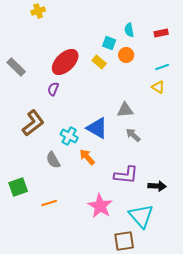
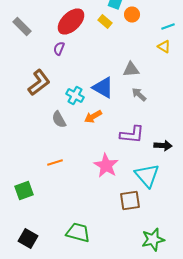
orange arrow: (87, 157) -> (93, 116), turned -78
green square: (18, 187) -> (24, 190), moved

